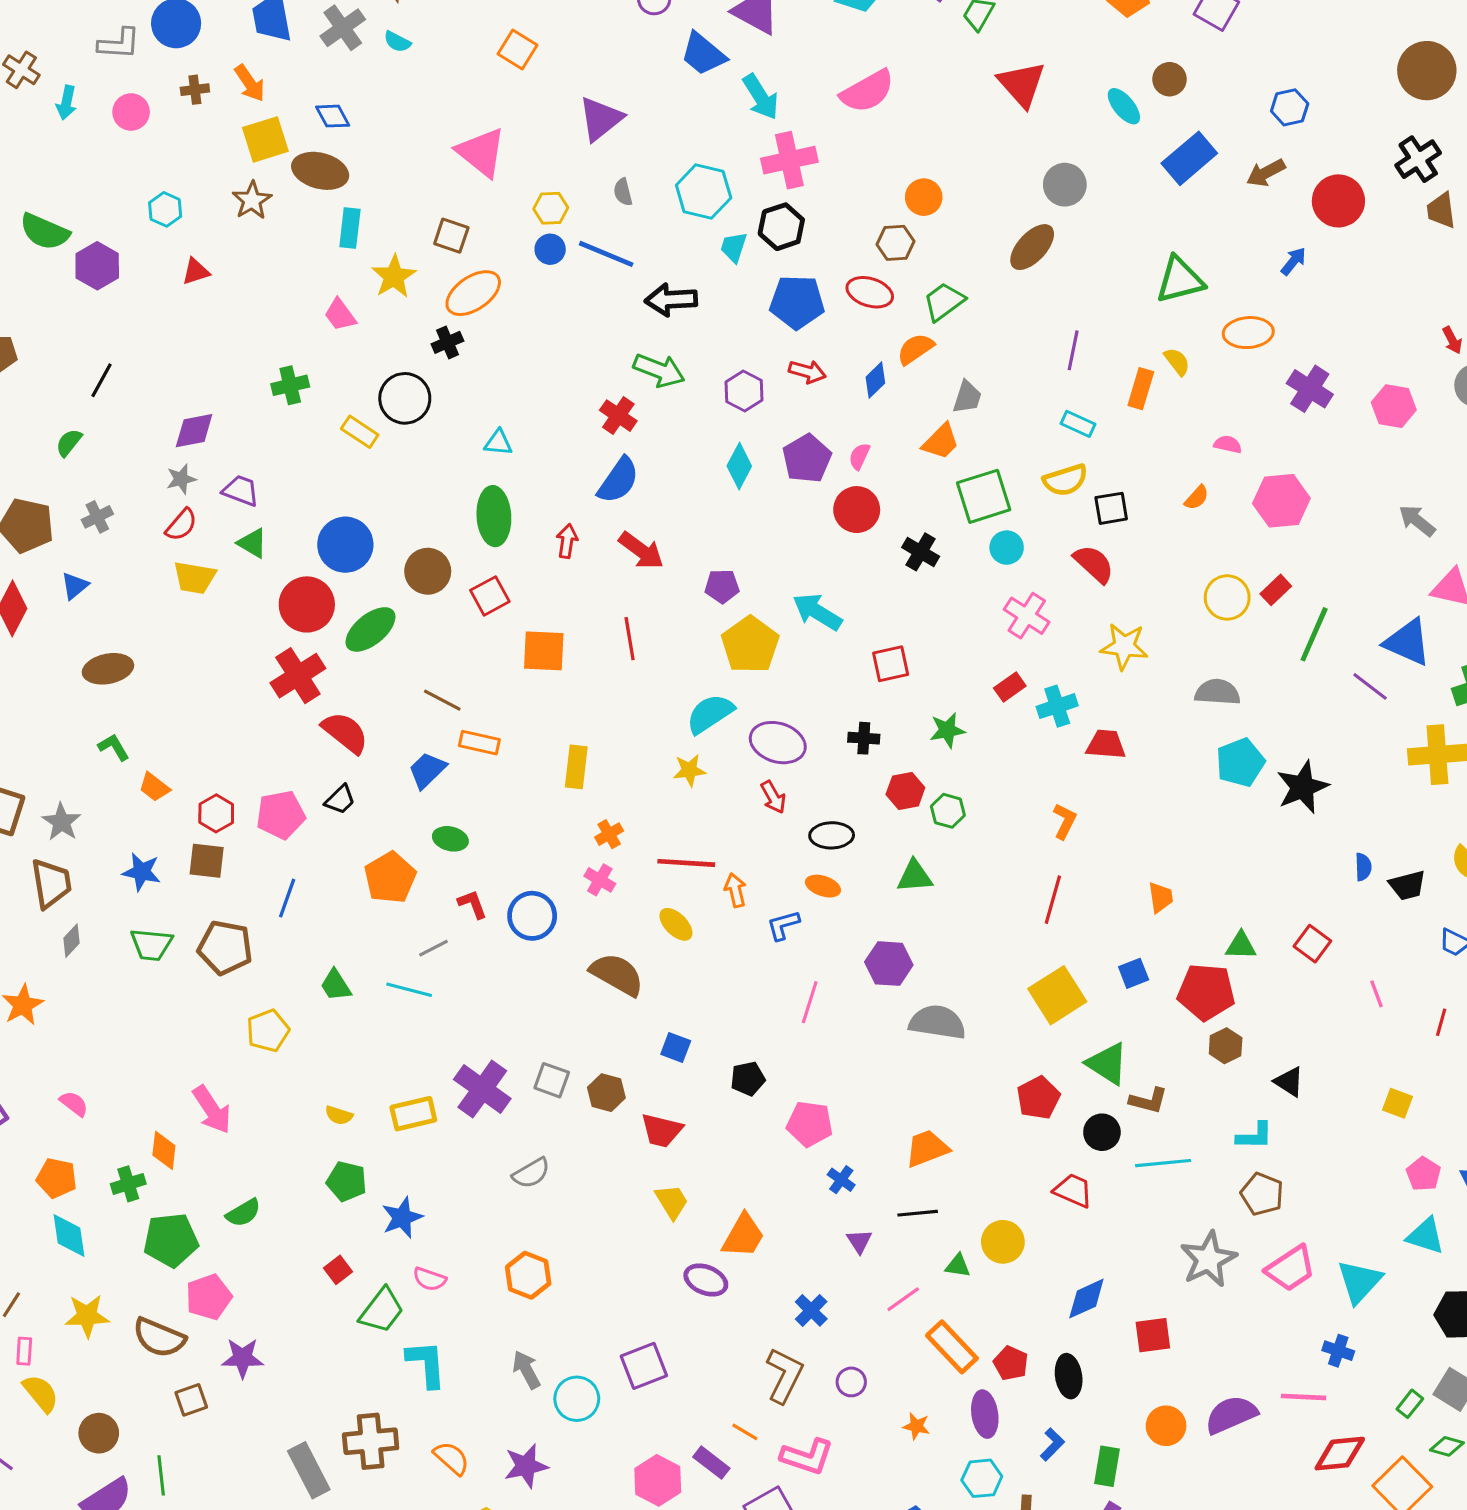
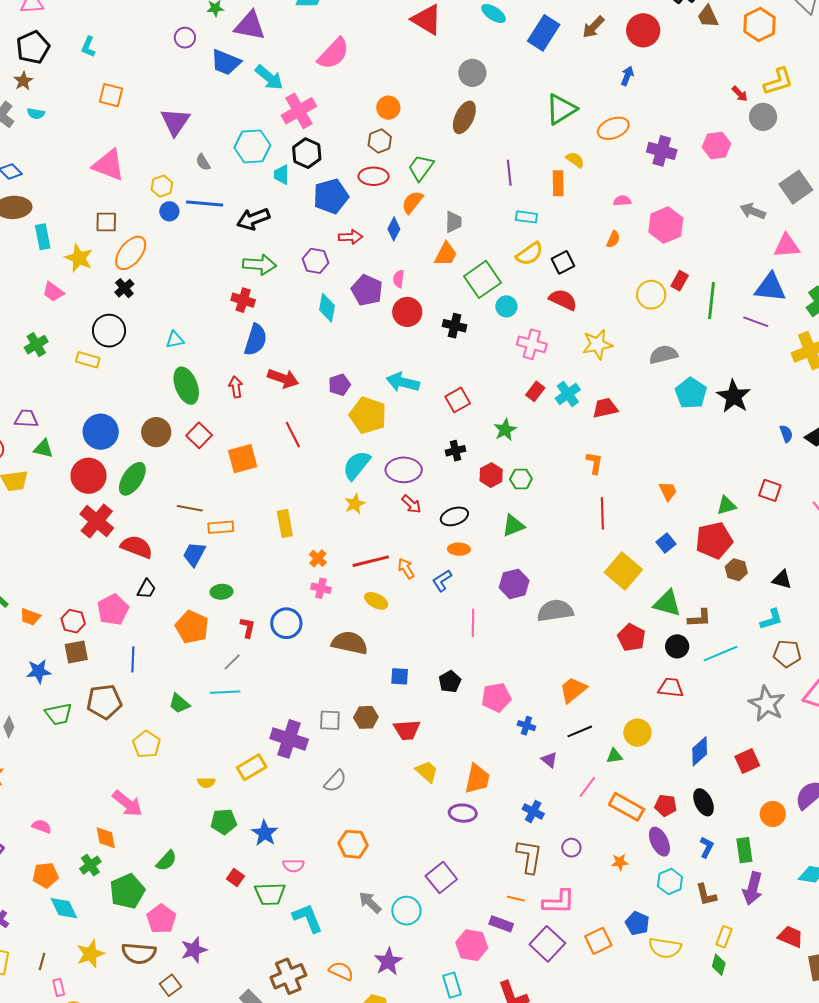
red L-shape: (472, 904) -> (248, 628), turned 50
green trapezoid: (382, 1310) -> (270, 894), turned 68

